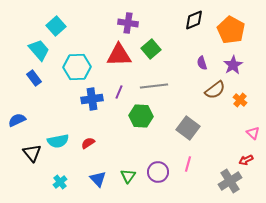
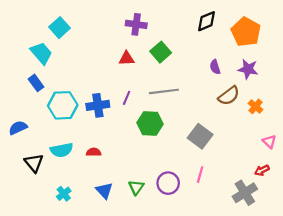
red triangle: (119, 55) -> (127, 58), size x0.6
purple star: (233, 65) -> (248, 69), turned -30
cyan hexagon: (77, 67) -> (63, 105), moved
red semicircle: (88, 143) -> (94, 152), turned 32

